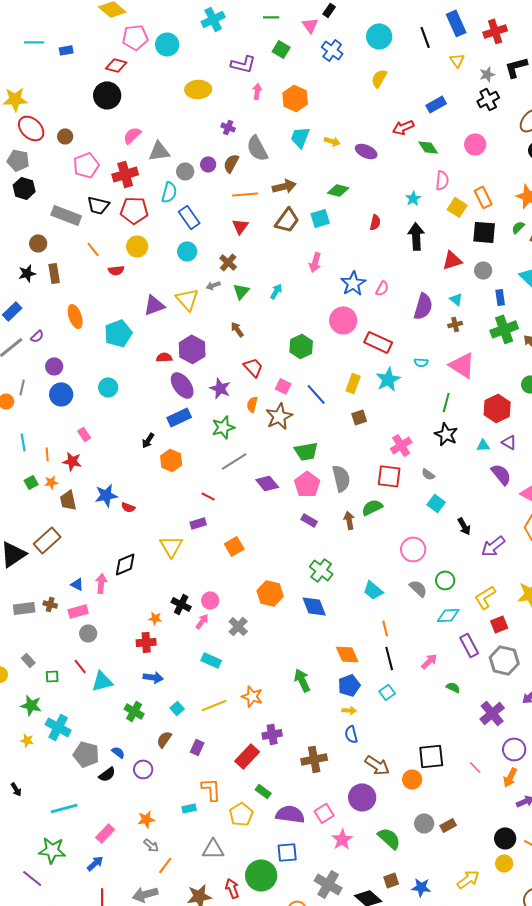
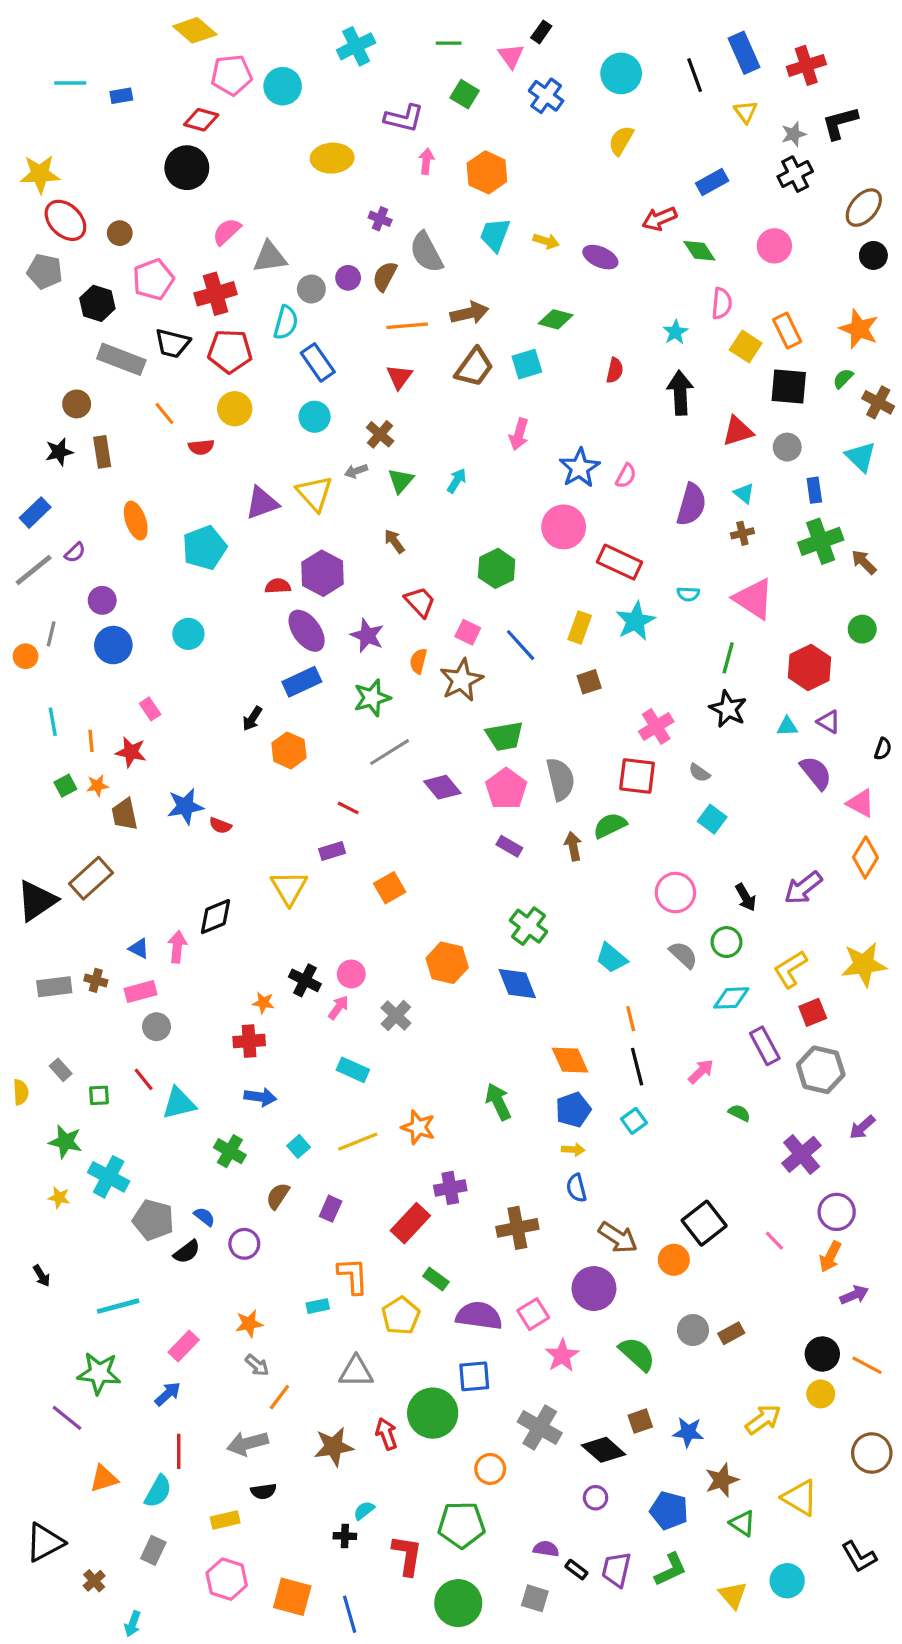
black hexagon: (24, 188) -> (97, 303), moved
black arrow: (464, 526) -> (746, 897), moved
black square: (431, 756) -> (704, 1223), turned -32

